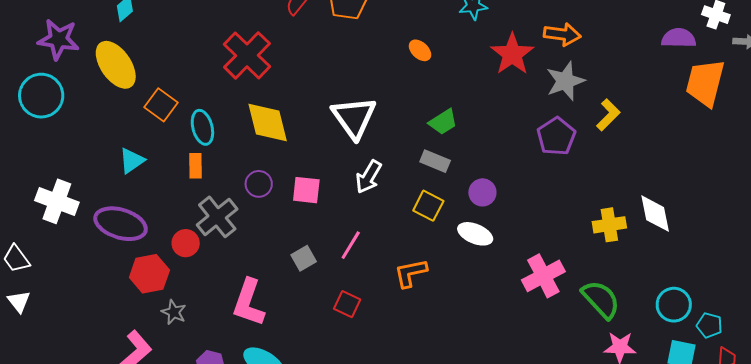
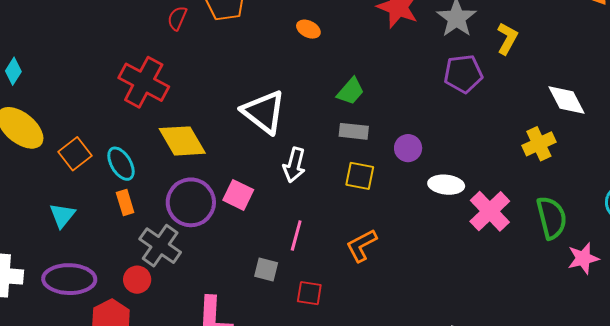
orange square: (161, 105) -> (75, 154), turned 32
purple pentagon: (556, 136) -> (463, 74), turned -30
purple circle: (259, 184) -> (191, 202), size x1.8
pink square: (306, 190) -> (238, 195), turned 36
white diamond: (655, 214) -> (567, 100), moved
white ellipse: (475, 234) -> (446, 185), moved
gray square: (304, 258) -> (266, 270), moved, turned -30
green semicircle: (601, 299) -> (552, 218), turned 45

